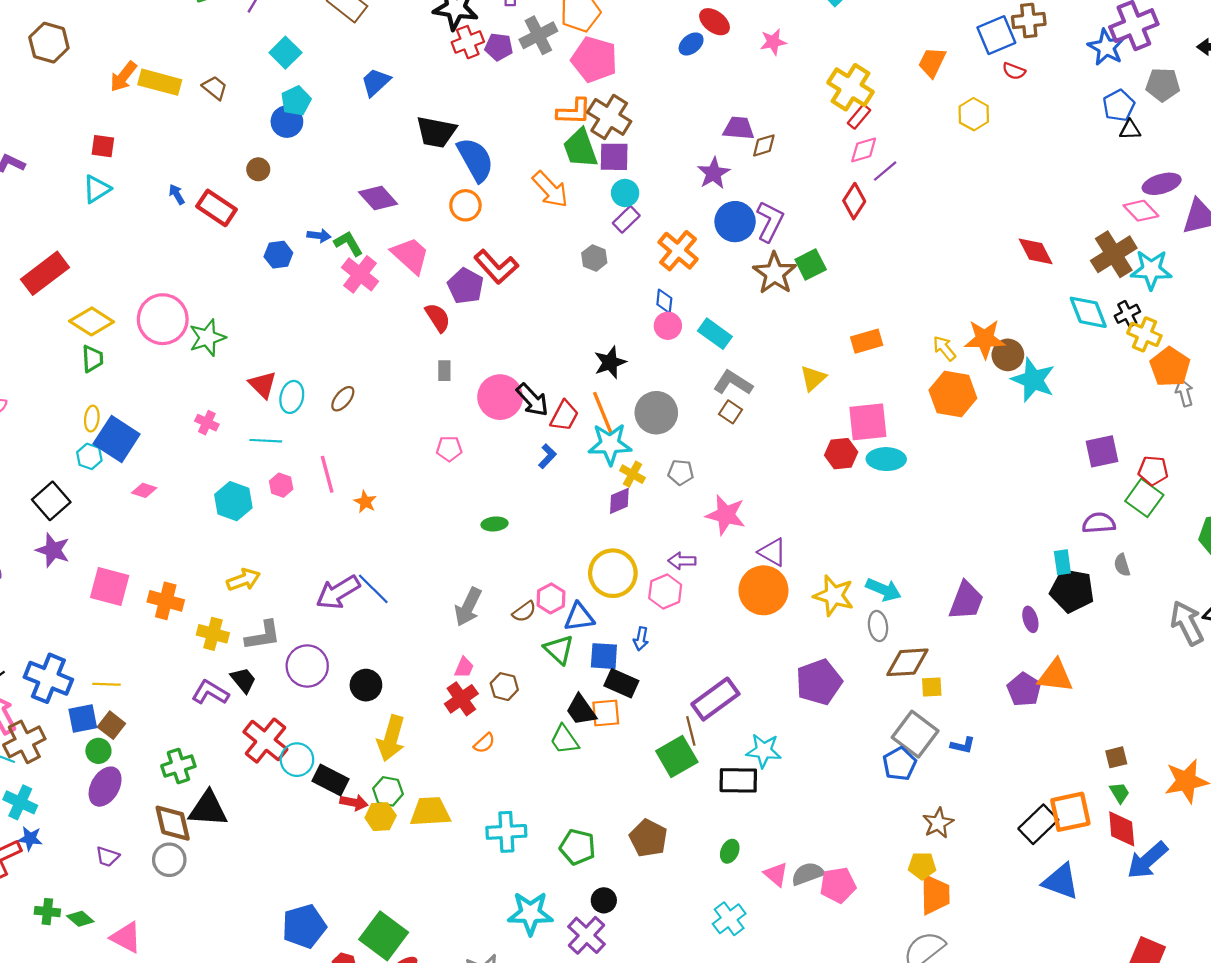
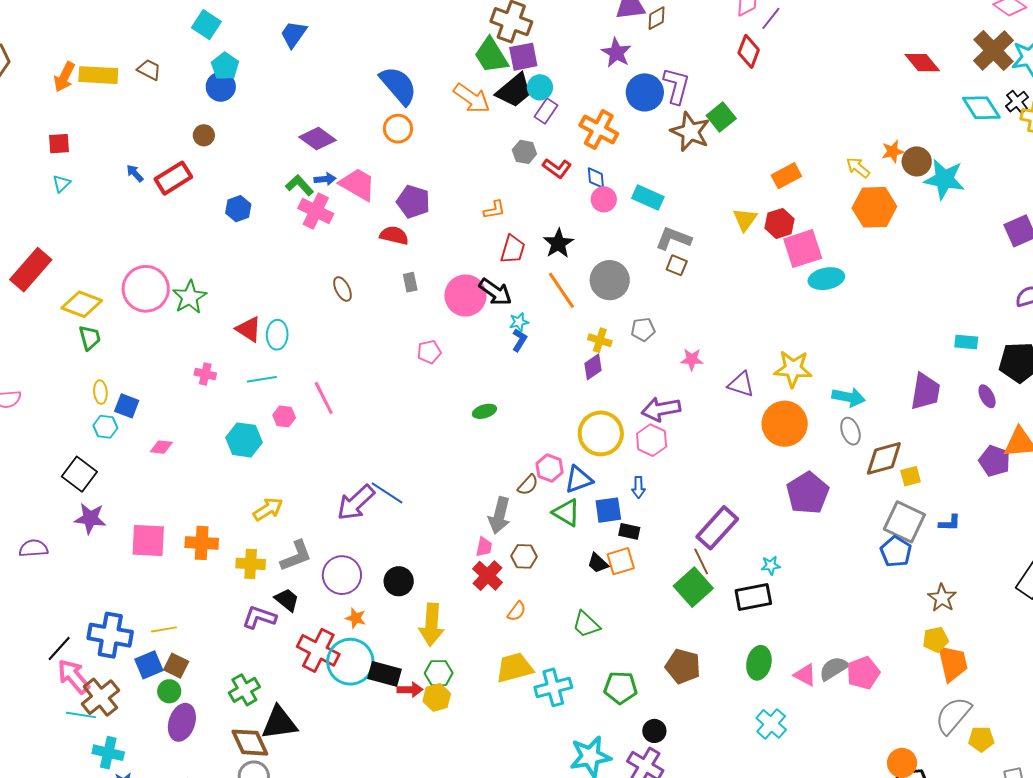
orange L-shape: (574, 112) -> (494, 210), moved, size x0.7
black trapezoid: (436, 132) -> (514, 91), moved, turned -39
cyan triangle: (97, 189) -> (61, 184), size x0.7
red rectangle: (217, 208) -> (173, 178), turned -54
blue arrow: (319, 236) -> (325, 179), moved
red L-shape: (496, 267) -> (557, 168), moved, size x0.7
red semicircle: (438, 318) -> (394, 235), turned -32
orange star: (985, 339) -> (893, 151), size x0.6
brown ellipse: (343, 399) -> (342, 289), moved, turned -55
red trapezoid: (564, 416) -> (513, 249), moved
blue square: (117, 439) -> (127, 406), size x0.6
cyan star: (610, 444) -> (519, 322), moved, size x0.5
red hexagon: (841, 454) -> (779, 223), moved
orange star: (365, 502) -> (356, 618), moved
pink star: (726, 515) -> (692, 359), size x0.6
purple arrow: (682, 561) -> (661, 409), size x1.5
cyan rectangle: (1062, 562) -> (966, 342), moved, turned -65
orange circle: (763, 590) -> (785, 424), moved
yellow star: (834, 596) -> (793, 369), moved
gray arrow: (468, 607) -> (499, 515), moved
black rectangle: (621, 683) -> (629, 531), size x0.7
black trapezoid: (581, 710) -> (598, 563), size x0.7
green trapezoid: (564, 740) -> (586, 624), moved
cyan star: (764, 751) -> (771, 565), size x0.6
cyan circle: (297, 760) -> (350, 662), size x1.5
yellow trapezoid: (430, 812) -> (514, 668), moved
green ellipse: (730, 851) -> (759, 663), size x1.5

